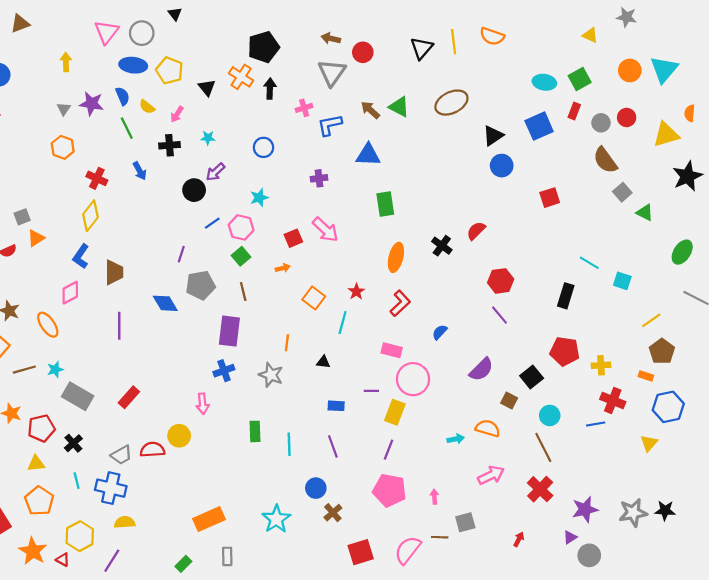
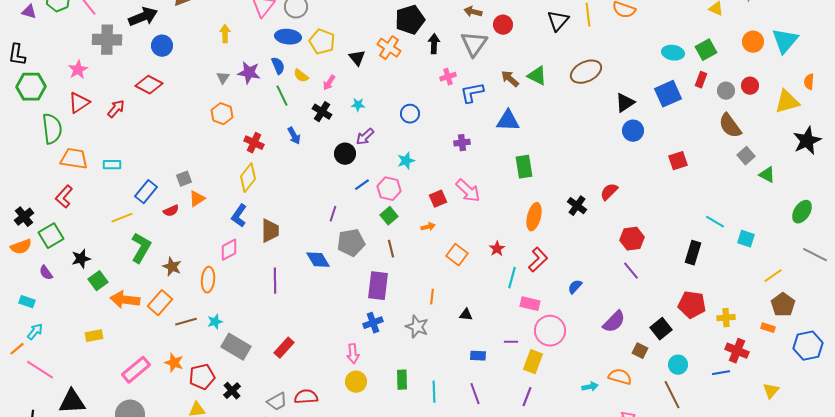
black arrow: (270, 89) -> (434, 44), moved
black cross: (170, 145) -> (322, 112), turned 36
cyan line: (343, 323) -> (512, 278), moved
orange ellipse: (48, 325) -> (208, 280), turned 40
blue hexagon: (668, 407) -> (808, 346), moved
yellow circle: (179, 436) -> (356, 382), moved

